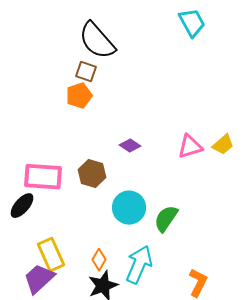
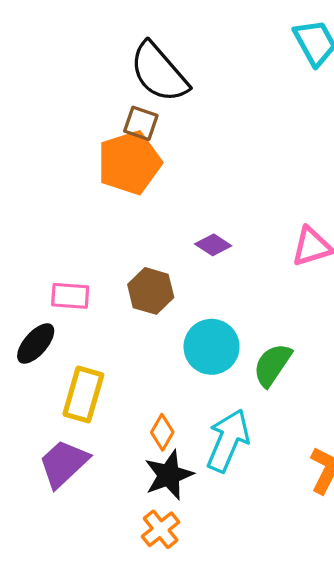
orange pentagon: (79, 96) -> (129, 163), size x1.5
pink rectangle: (43, 177) -> (70, 296), size x0.6
yellow rectangle: (51, 255) -> (83, 394), moved, turned 40

